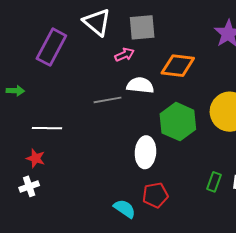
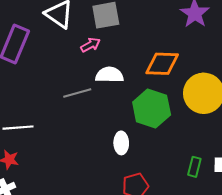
orange diamond: (178, 66) -> (162, 64), moved
white ellipse: (145, 152) -> (121, 143), size x0.7

